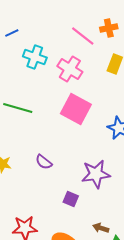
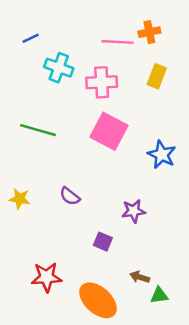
pink line: (83, 36) -> (118, 42), turned -35
pink cross: (70, 69) -> (102, 82), turned -35
purple star: (96, 174) -> (133, 211), size x0.7

